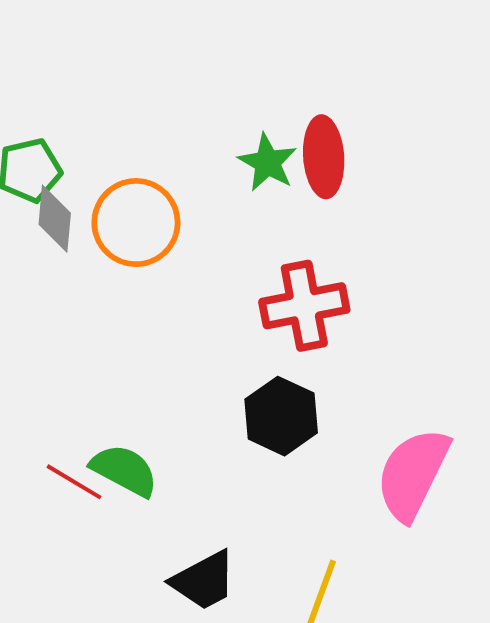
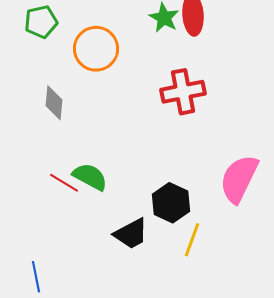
gray diamond: (55, 219) -> (54, 103), moved
black hexagon: (281, 416) -> (171, 203), moved

